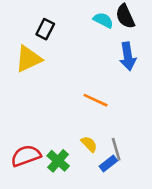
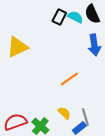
black rectangle: (45, 29) -> (59, 17), moved
orange line: (96, 100) -> (69, 79), turned -60

